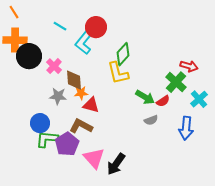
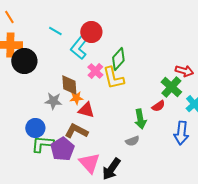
pink cross: (54, 66) -> (95, 71), moved
green arrow: (145, 97) -> (140, 119), moved, turned 48
gray semicircle: (151, 120) -> (132, 141), moved

